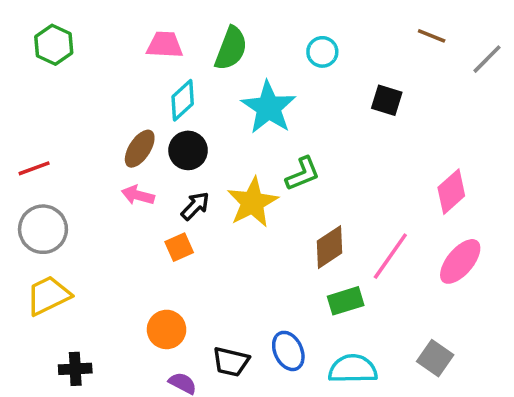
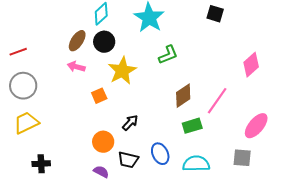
yellow star: (252, 202) -> (122, 71), moved
black arrow: (195, 206) -> (130, 123), moved
pink ellipse: (460, 261) -> (256, 126), moved
orange circle: (167, 329) -> (103, 142), moved
gray square: (435, 358) -> (242, 158), turned -30

